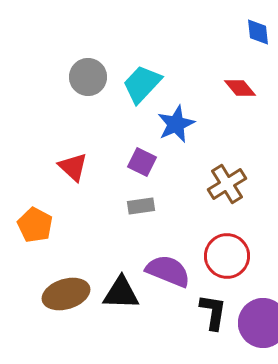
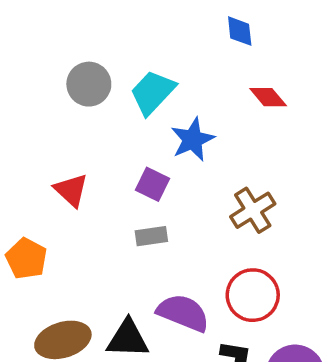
blue diamond: (258, 32) -> (240, 31), moved

